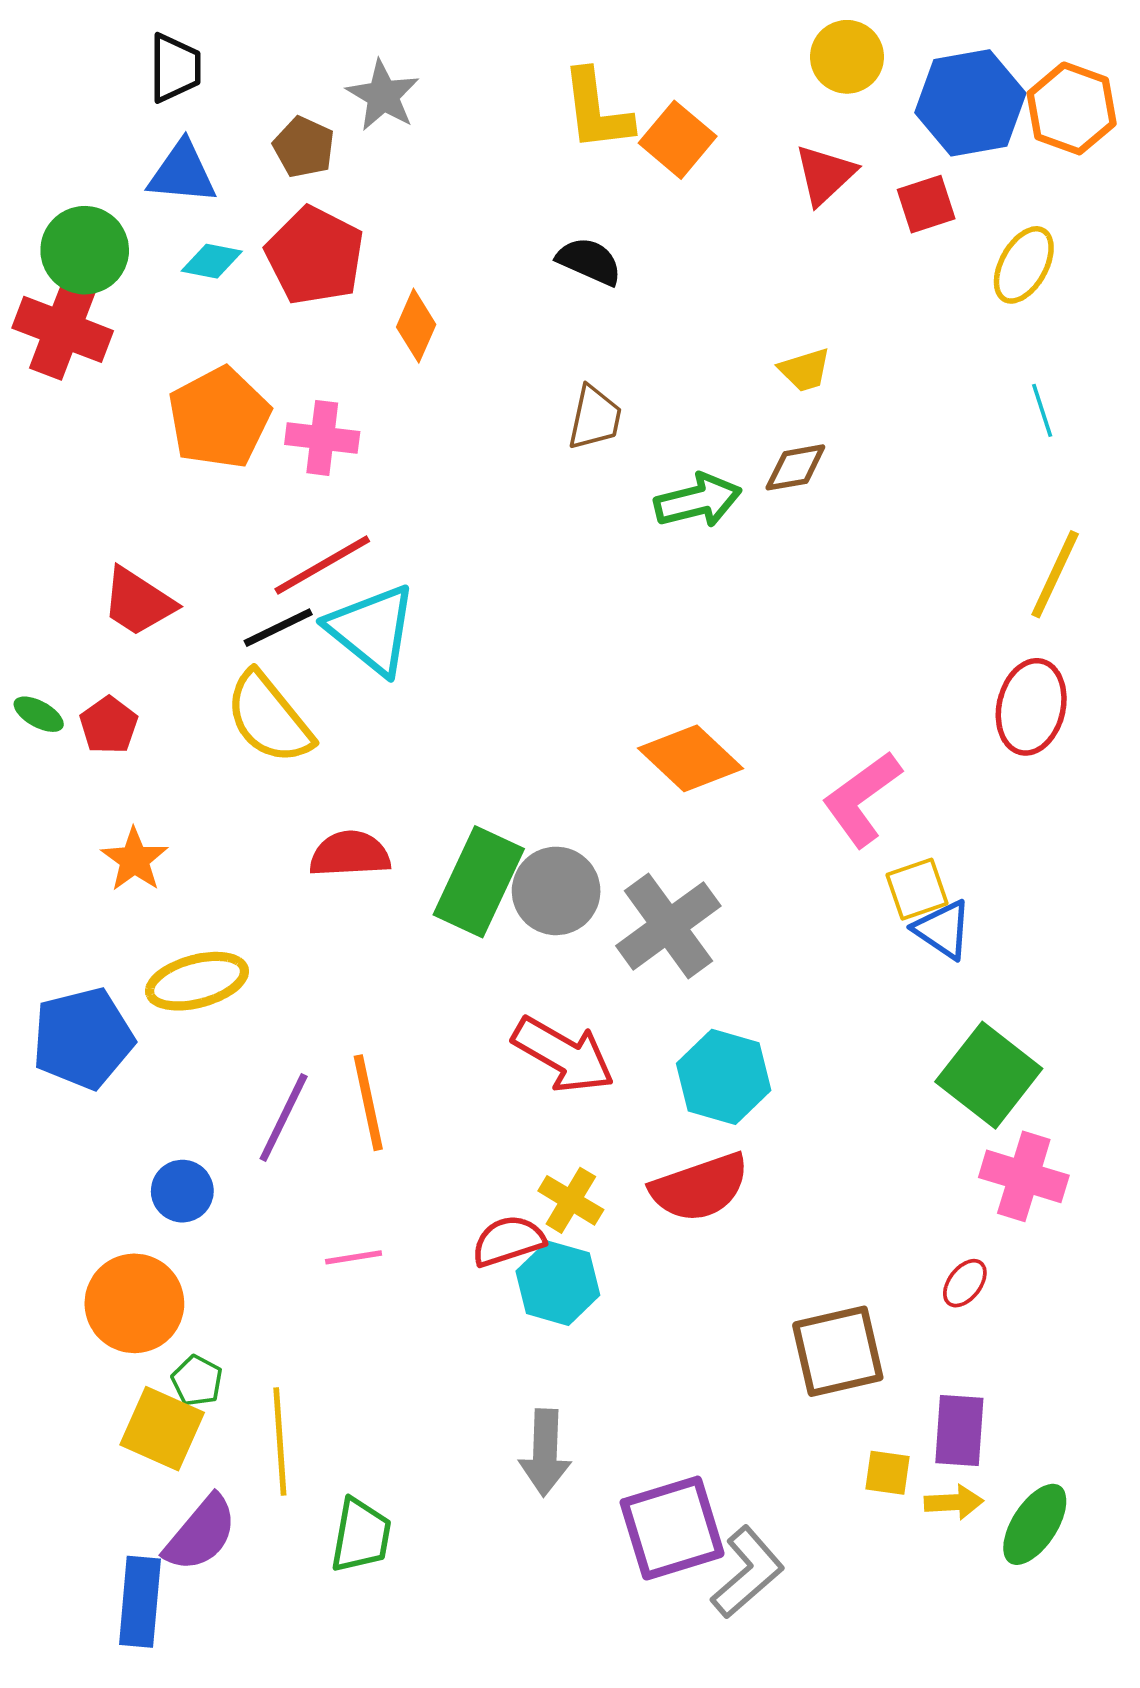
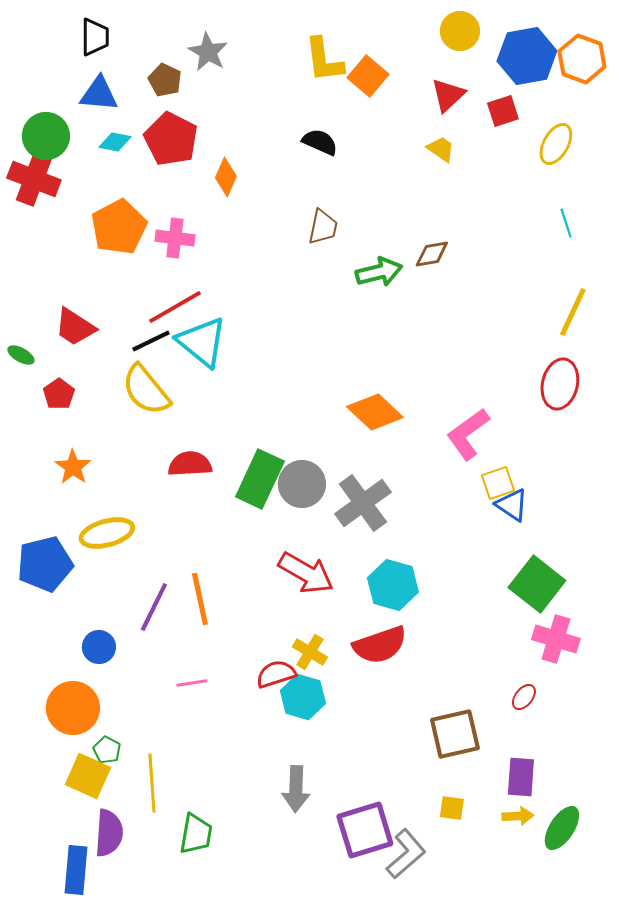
yellow trapezoid: (805, 370) -> (441, 149), moved, turned -128
green ellipse: (39, 714) -> (21, 355), moved
yellow square: (888, 1473) -> (452, 808), moved
purple semicircle: (201, 1534) -> (109, 833), turned -36

